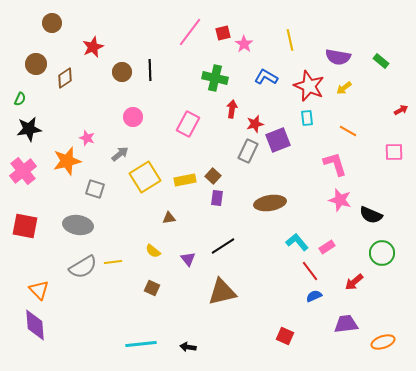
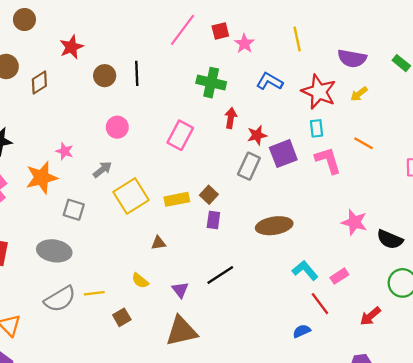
pink L-shape: (335, 164) -> (328, 160), moved
brown square: (152, 288) -> (122, 317), moved, turned 35
brown triangle: (222, 292) -> (181, 331), moved
blue semicircle: (314, 296) -> (302, 331), moved

